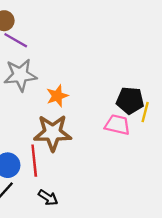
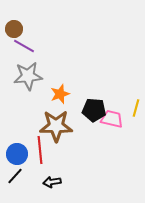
black pentagon: (130, 100) -> (94, 110), moved
black arrow: (48, 198) -> (52, 182), turned 138

